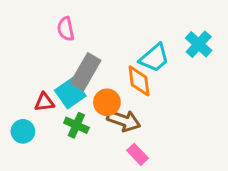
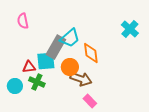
pink semicircle: (66, 29) -> (23, 21), moved
cyan trapezoid: (154, 58) -> (70, 38), moved
cyan square: (70, 93) -> (46, 61), turned 30
green cross: (76, 125) -> (37, 82), moved

